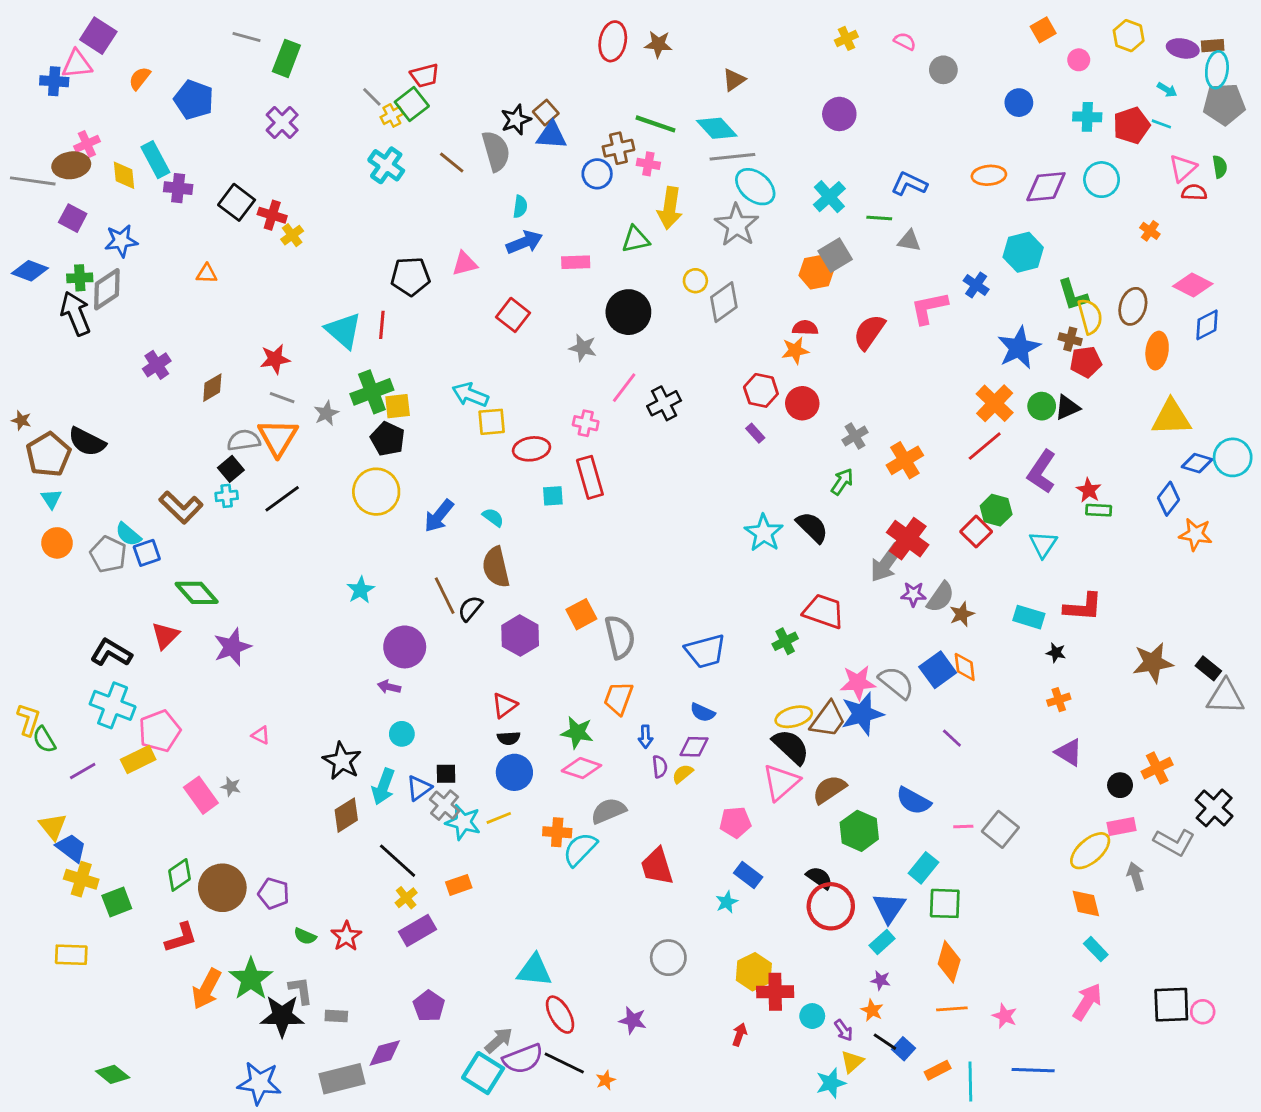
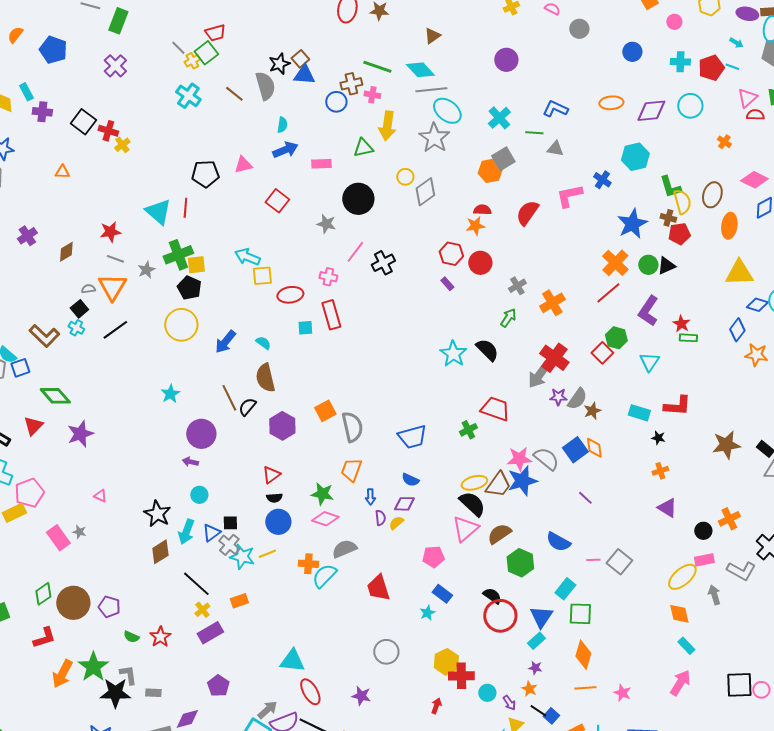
cyan rectangle: (155, 160) -> (26, 92), size x0.7
gray semicircle: (244, 440) -> (88, 289), size x0.6
cyan cross: (227, 496) -> (76, 328), turned 35

